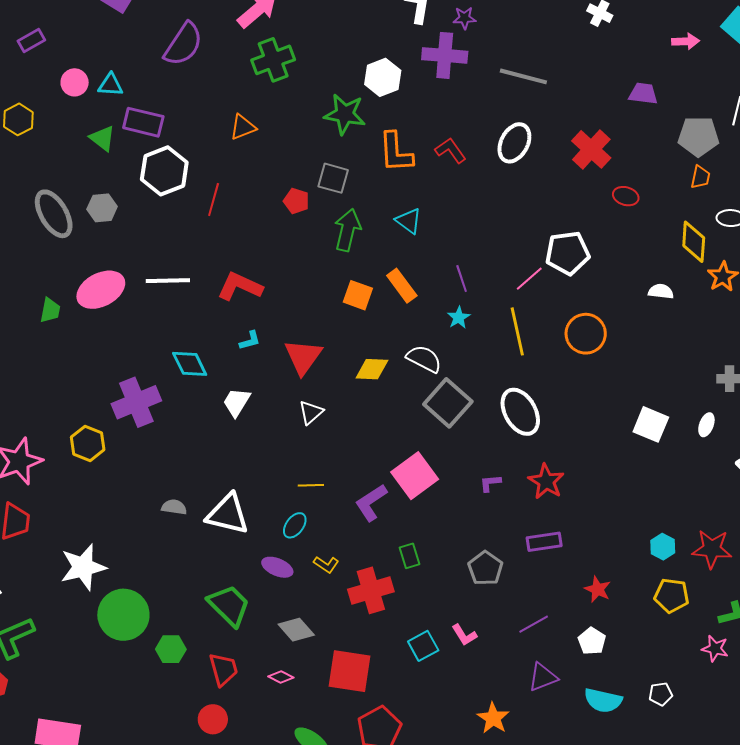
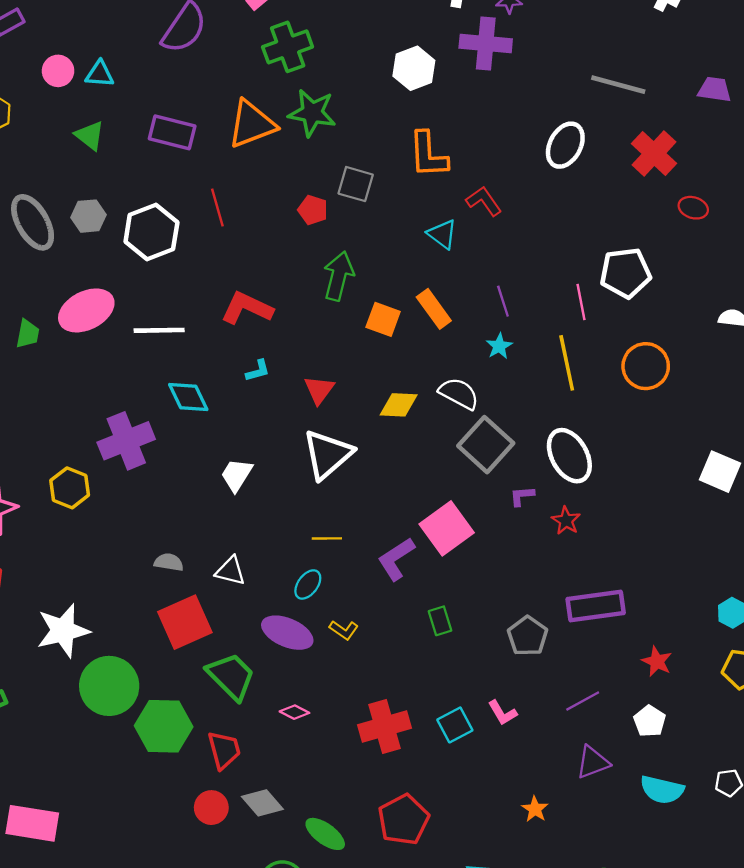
gray line: (523, 76) -> (618, 85), moved
green star: (345, 114) -> (312, 113), moved
purple rectangle: (143, 122) -> (172, 132), moved
orange triangle: (243, 127) -> (252, 124), size x1.6
red L-shape: (451, 150) -> (484, 201), moved
white hexagon: (164, 171) -> (151, 232), moved
red line: (214, 200) -> (217, 207), turned -32
green arrow: (348, 230) -> (339, 276), moved
pink line: (529, 279) -> (581, 302), turned -60
white line: (168, 281) -> (159, 330), moved
red triangle: (303, 357) -> (319, 390), size x0.7
white trapezoid: (237, 402) -> (237, 475), moved
white triangle: (311, 412) -> (328, 454), size x1.8
red star: (546, 481) -> (566, 521), moved, size x0.7
purple L-shape: (490, 483) -> (522, 496), moved
white triangle: (228, 514) -> (230, 571), size x0.6
purple rectangle: (544, 542) -> (596, 606), size x1.4
purple ellipse: (277, 567) -> (287, 633), size x1.4
red cross: (371, 590) -> (384, 727), moved
gray diamond: (296, 630) -> (262, 803), moved
green hexagon: (171, 649) -> (164, 726), size x1.6
red square: (350, 671) -> (185, 622), moved, turned -33
pink diamond: (281, 677) -> (294, 712), moved
orange star: (493, 718) -> (535, 809), size x0.7

